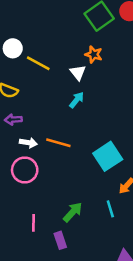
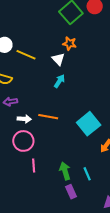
cyan line: (110, 209) -> (87, 174), moved
green arrow: (73, 212) -> (65, 171), turned -54
pink line: (34, 223) -> (34, 166), moved
purple rectangle: (60, 240) -> (71, 192), moved

